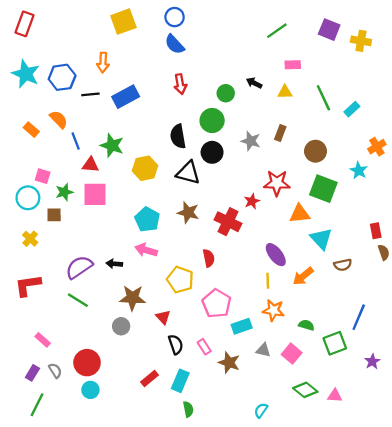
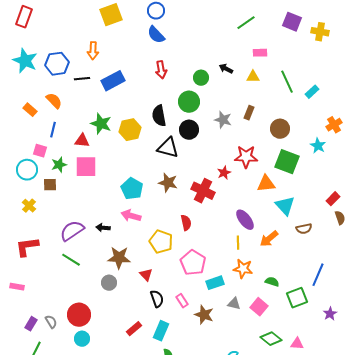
blue line: (76, 141) -> (53, 130), moved, turned 35
yellow hexagon: (145, 168) -> (130, 130), moved
red rectangle: (376, 231) -> (333, 199), turned 56
pink rectangle: (43, 340) -> (17, 287), moved, turned -32

